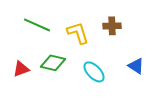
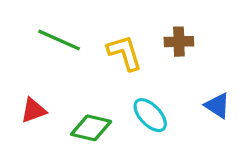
green diamond: (53, 63) -> (91, 128), moved

